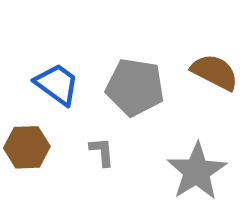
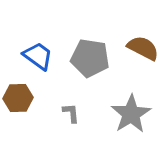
gray L-shape: (102, 152) -> (71, 113), moved

